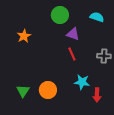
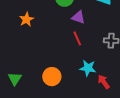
green triangle: (23, 91) -> (15, 79), moved
red arrow: (97, 95) -> (104, 82), turned 144

